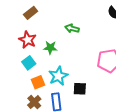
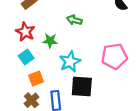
cyan star: (58, 76) -> (70, 62), moved
black square: (80, 89) -> (82, 86), size x1.5

